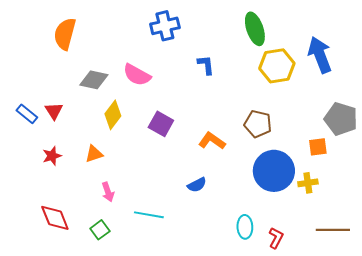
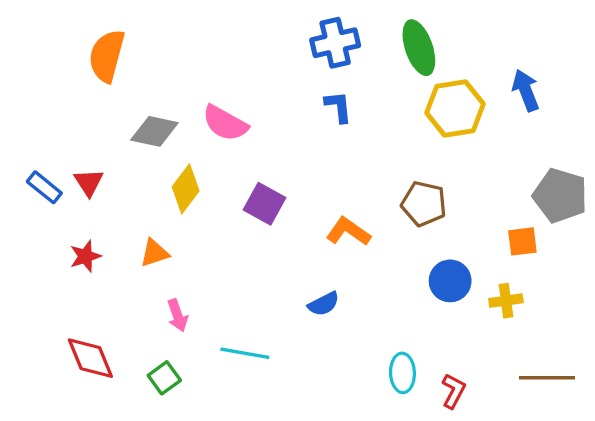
blue cross: (165, 26) -> (335, 43), moved
blue arrow: (320, 55) -> (526, 90), size x0.7
blue circle: (274, 171) -> (450, 281), size x0.6

